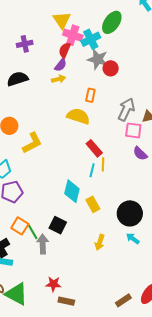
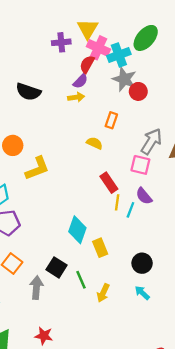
purple cross: (25, 44) -> (61, 42), moved
black semicircle: (18, 79) -> (28, 92), turned -150
yellow semicircle: (78, 116) -> (95, 143), size x0.6
pink square: (133, 130) -> (140, 165), moved
purple semicircle: (140, 154) -> (144, 196), moved
cyan line: (92, 170) -> (130, 210), moved
black circle: (130, 213) -> (142, 263), size x0.7
green line: (33, 232) -> (81, 280), moved

